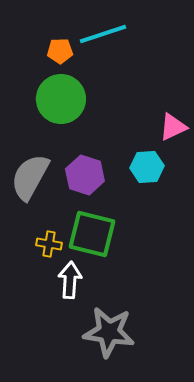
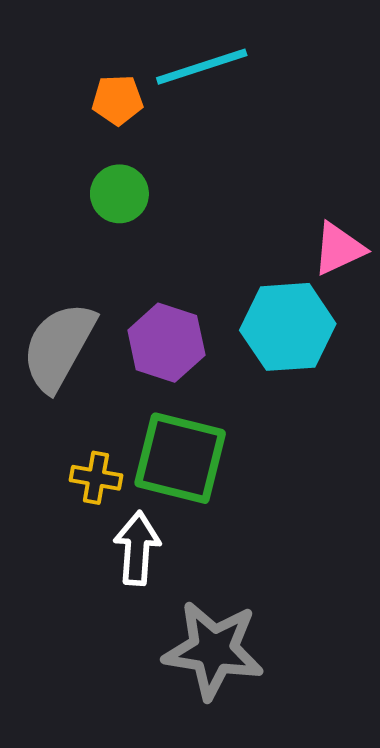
green circle: (61, 99) -> (119, 194), size x0.6
cyan hexagon: (147, 167) -> (288, 327), size x1.4

